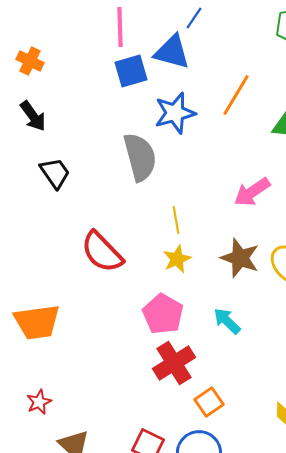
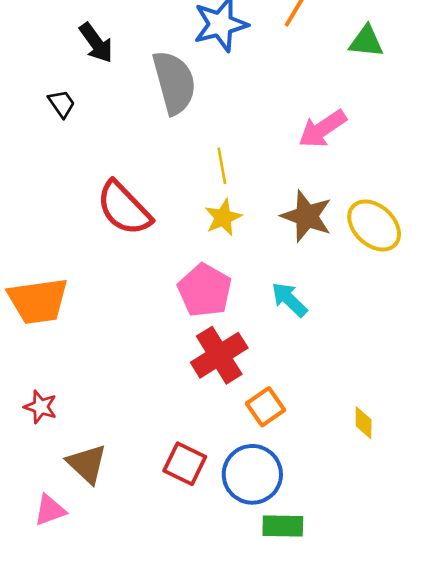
black arrow: (33, 116) -> (96, 43), moved
black trapezoid: (55, 173) -> (62, 104), size x0.7
red star: (39, 402) -> (41, 407), turned -30

